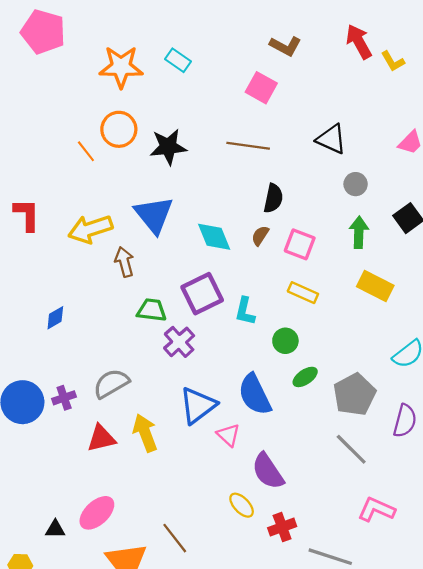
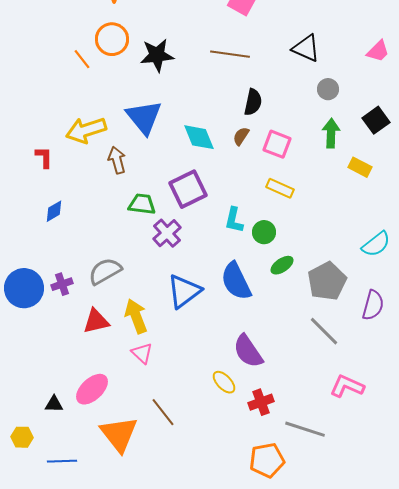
red L-shape: (27, 215) -> (44, 157), moved, size x0.7
yellow rectangle: (375, 286) -> (360, 167), moved, size x0.7
cyan L-shape: (245, 311) -> (234, 220), moved
pink triangle: (228, 435) -> (142, 353), moved

